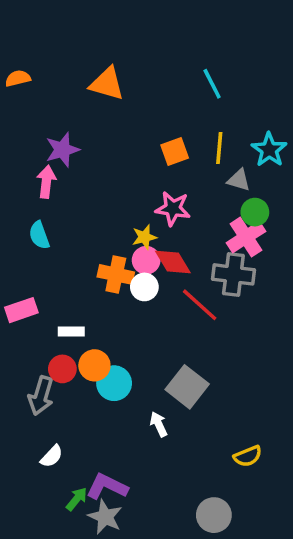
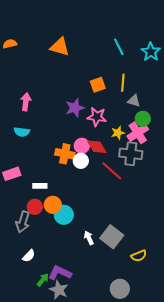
purple star: (62, 150) -> (75, 108), moved
cyan star: (269, 150) -> (151, 52), moved
cyan semicircle: (39, 235) -> (22, 132), turned -63
yellow star: (144, 237) -> (118, 133), moved
gray square: (187, 387) -> (112, 237), moved

